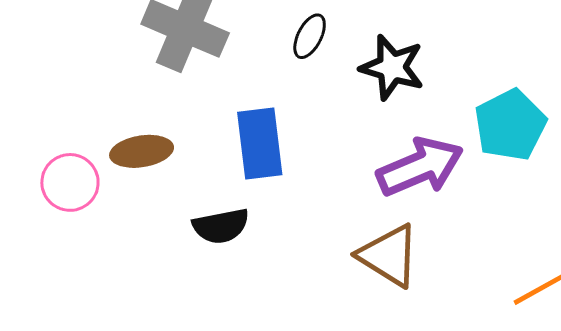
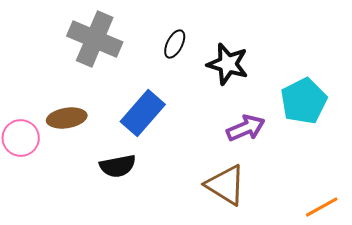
blue rectangle: (260, 144) -> (143, 113), turned 48
purple arrow: (420, 167) -> (246, 128), size x0.7

